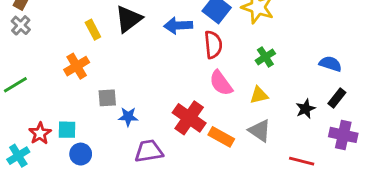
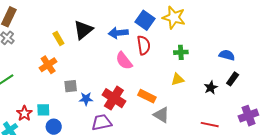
green cross: (265, 57) -> (181, 52), turned 32
pink semicircle: (221, 83) -> (124, 61), moved
red cross: (189, 118) -> (114, 98), moved
gray triangle: (260, 131) -> (161, 115), moved
purple cross: (343, 135) -> (248, 116), moved, turned -30
orange rectangle: (221, 137) -> (147, 96), moved

